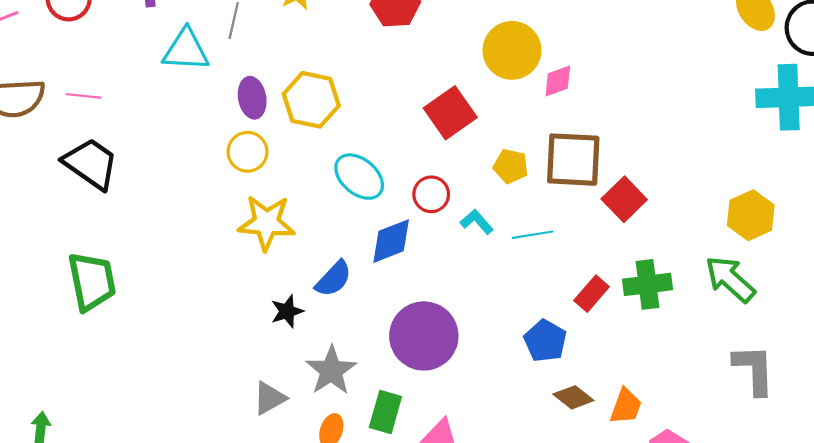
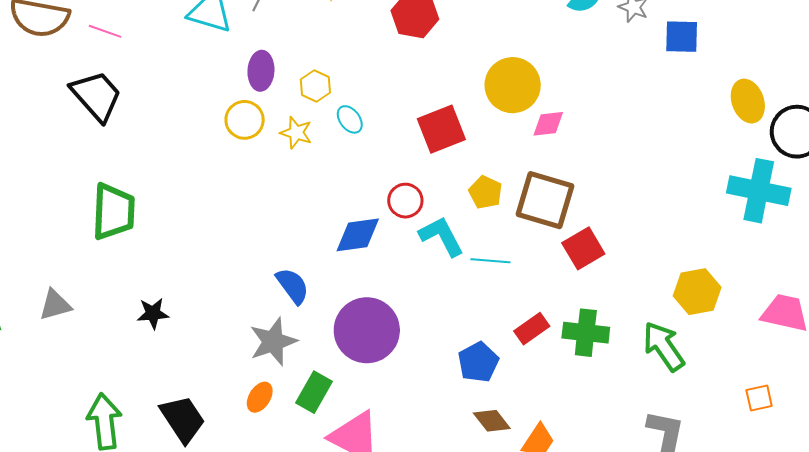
yellow hexagon: (311, 100) -> (315, 86), size x0.6
cyan ellipse: (359, 177) -> (350, 119), moved, size x0.6
cyan L-shape: (477, 222) -> (441, 236), size x1.5
yellow star: (266, 223) -> (296, 133), moved, size x0.6
blue semicircle: (334, 279) -> (293, 286), moved, turned -93
green trapezoid: (92, 281) -> (114, 212), moved
black star: (287, 311) -> (153, 313), moved
gray triangle: (270, 398) -> (55, 305), moved

